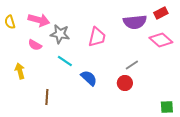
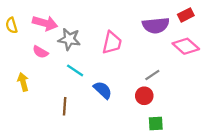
brown line: (47, 97) -> (65, 106), moved
green square: (167, 107) -> (156, 123), moved

